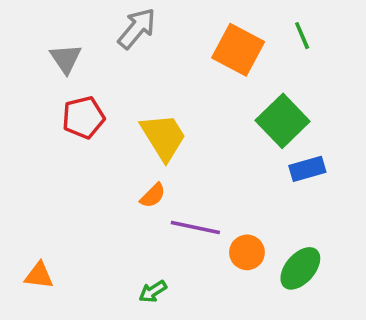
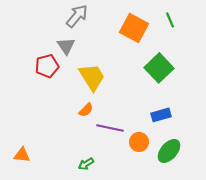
gray triangle: (66, 59) -> (66, 46), moved
blue rectangle: (307, 169) -> (161, 115), moved

